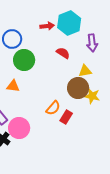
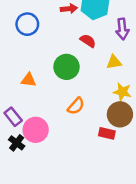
green circle: (24, 60) -> (67, 67), moved
brown circle: (78, 88) -> (120, 114), moved
red rectangle: (66, 117) -> (107, 133), moved, turned 72

